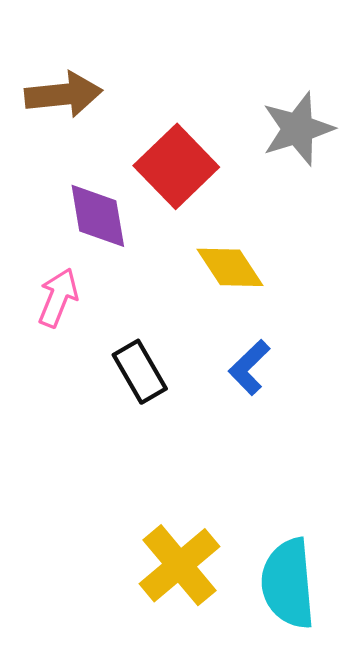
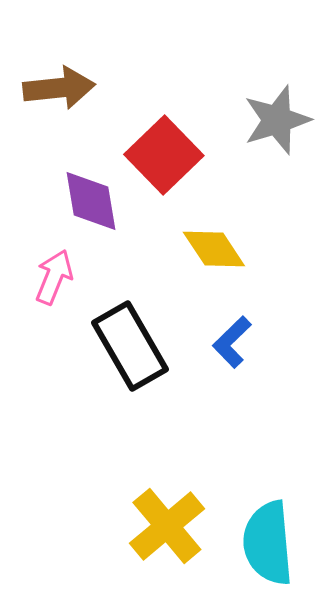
black rectangle: (140, 372) -> (130, 346), size x1.5

